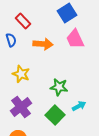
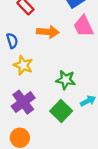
blue semicircle: (11, 40) -> (12, 41), moved

